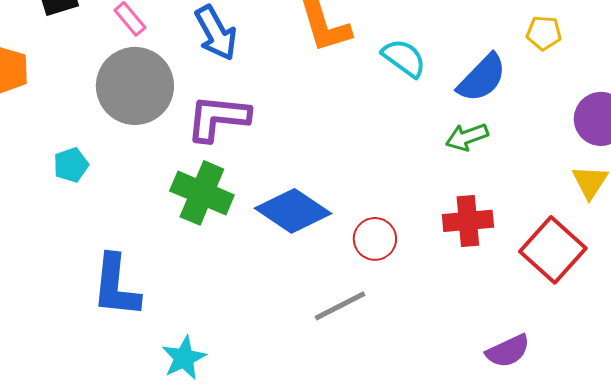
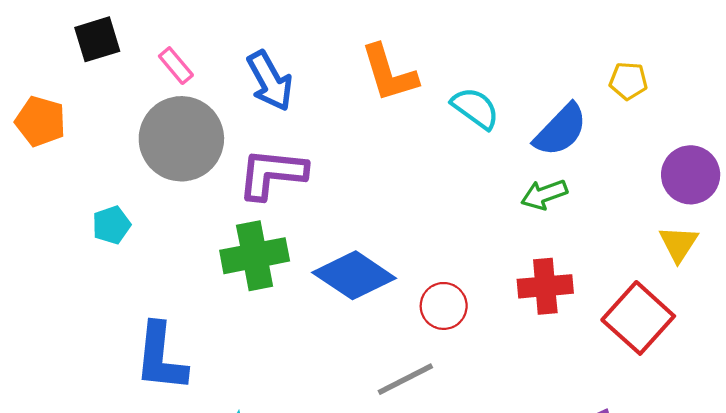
green cross: (202, 193) -> (255, 256), turned -34

